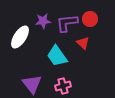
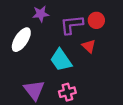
purple star: (43, 21) -> (41, 14), moved

